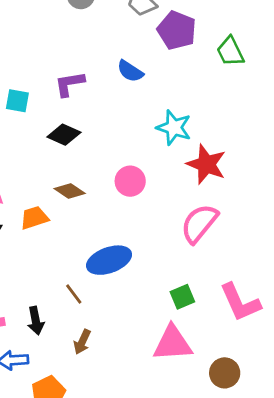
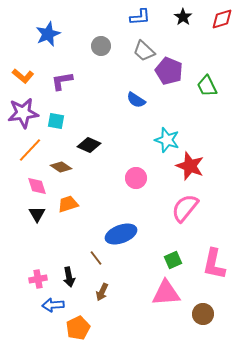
purple L-shape: (70, 84) -> (62, 81), moved
brown diamond: (70, 191) -> (61, 167), moved
pink L-shape: (240, 302) -> (214, 264), turned 36

